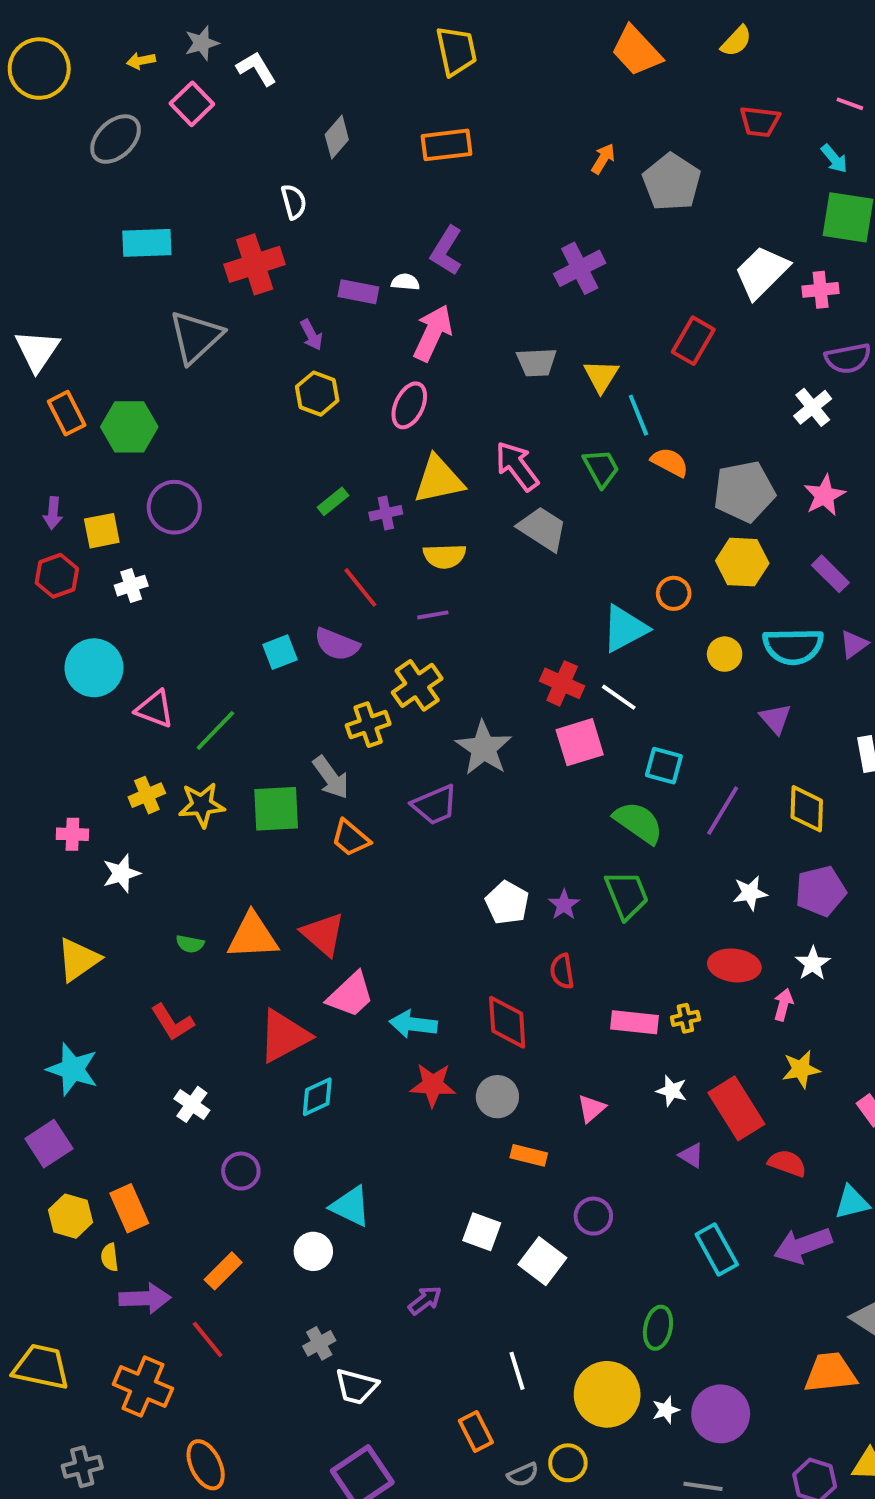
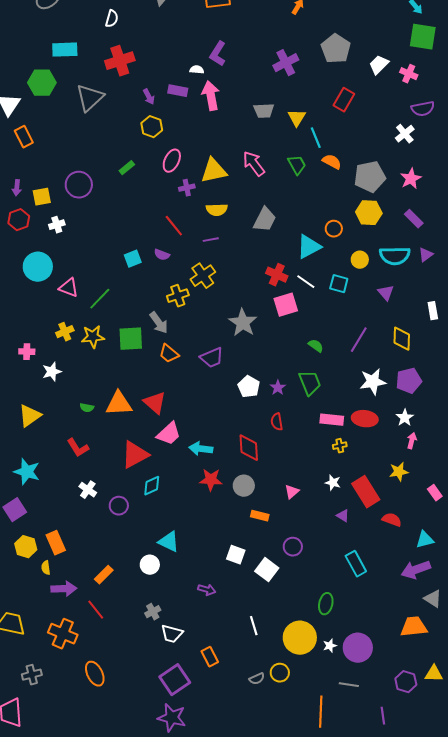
gray pentagon: (672, 182) -> (336, 49), moved
white semicircle: (294, 202) -> (112, 19), moved, turned 30
white trapezoid: (762, 272) -> (379, 65), size x0.7
pink cross: (821, 290) -> (409, 74), turned 30
purple rectangle: (358, 292) -> (178, 91), moved
pink arrow: (433, 333) -> (211, 96), turned -36
pink ellipse: (409, 405) -> (172, 161), moved
green hexagon: (129, 427) -> (42, 83), moved
green rectangle: (333, 501) -> (127, 168), moved
gray trapezoid: (542, 529) -> (265, 220), moved, turned 84
purple semicircle: (337, 644) -> (162, 255), size x0.7
gray star: (484, 748) -> (243, 323), moved
cyan square: (664, 766) -> (339, 284), moved
purple trapezoid: (435, 805) -> (212, 358), moved
green semicircle: (638, 822) -> (316, 346), size x0.6
white star: (750, 893) -> (373, 382), size x1.5
pink arrow: (783, 1005) -> (412, 441), moved
pink rectangle: (634, 1022) -> (332, 420), moved
purple circle: (241, 1171) -> (119, 506), moved
purple arrow: (803, 1245) -> (416, 570), moved
purple arrow: (425, 1300) -> (207, 590), turned 54
orange rectangle: (476, 1432) -> (210, 657), moved

